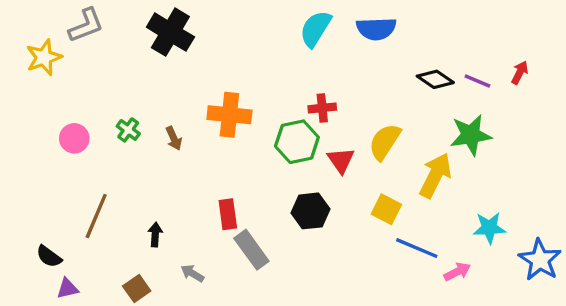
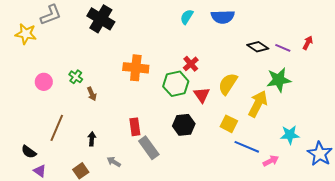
cyan semicircle: (316, 29) -> (187, 17), size x0.7
yellow star: (44, 57) -> (26, 34), turned 30
red cross: (322, 108) -> (191, 64), turned -35
brown arrow: (174, 138) -> (92, 94), moved
purple triangle: (67, 289) -> (40, 171), turned 48

